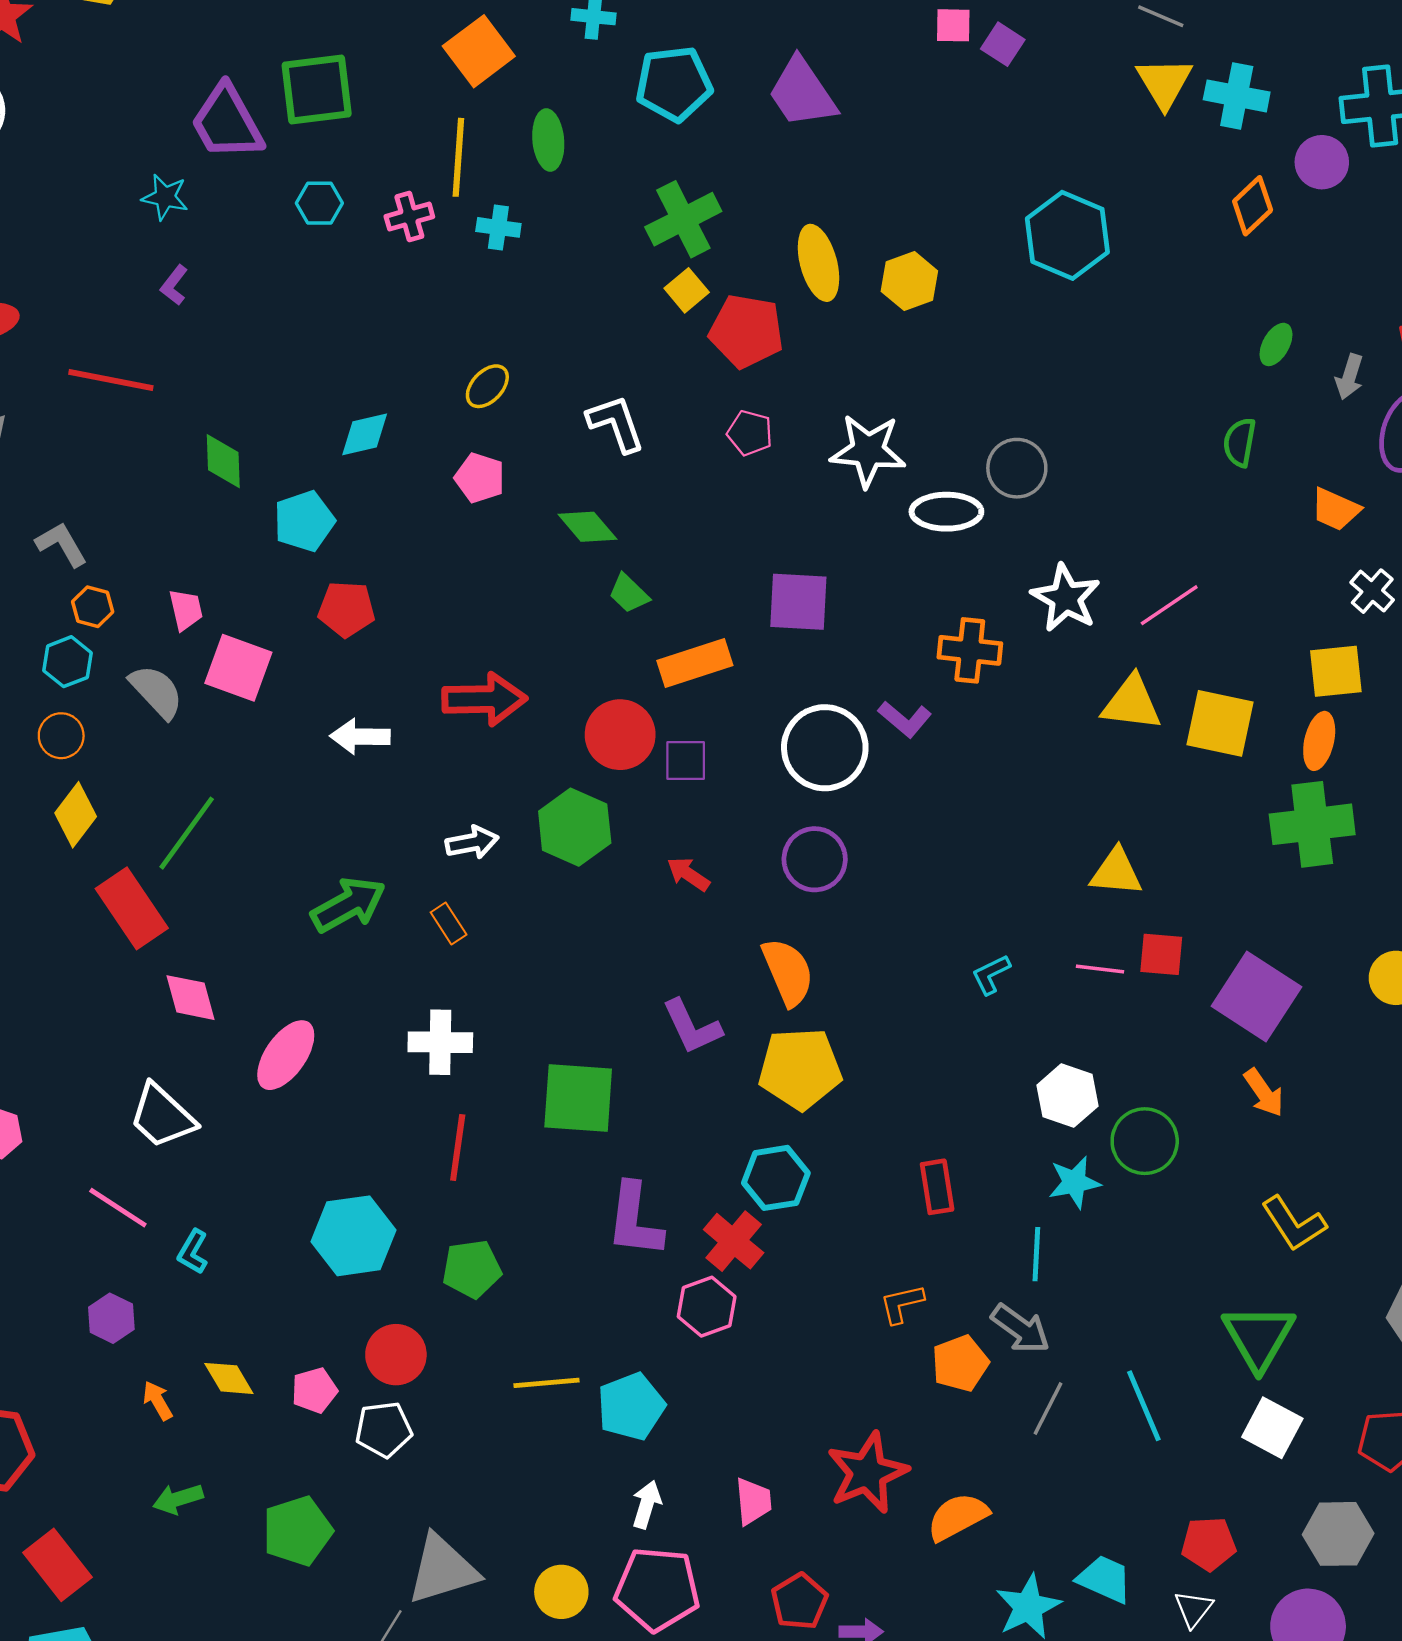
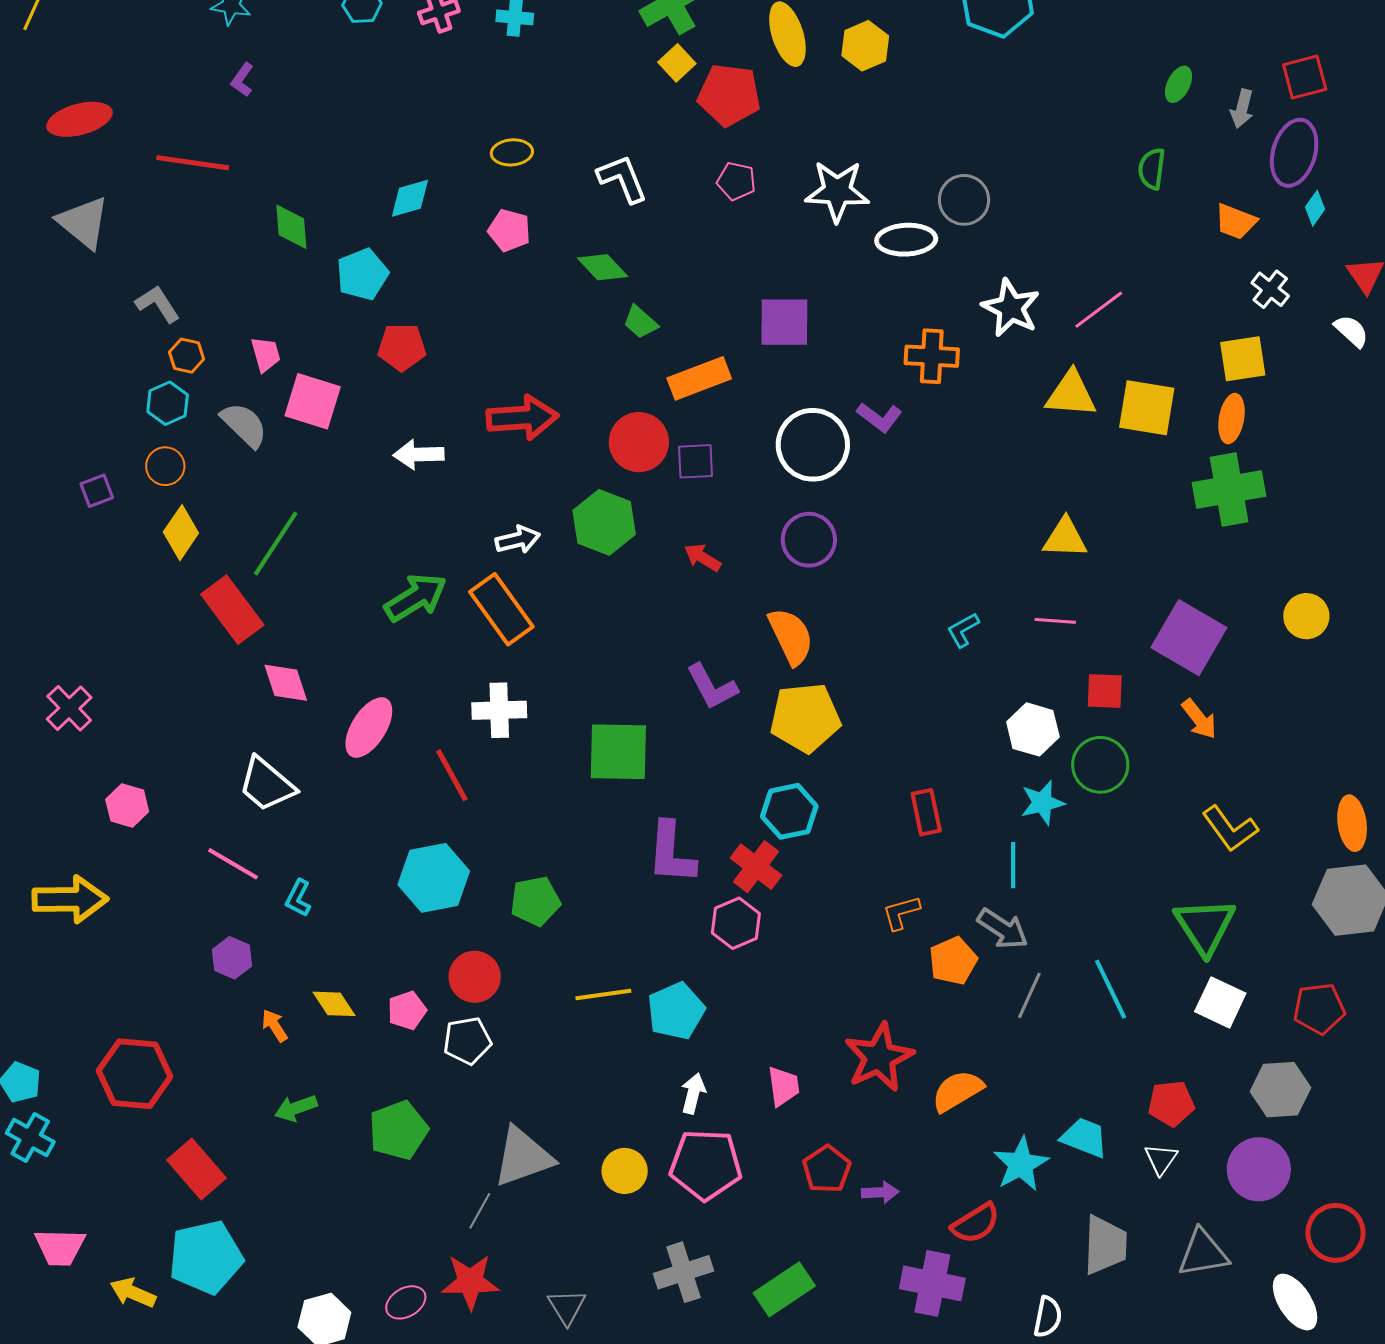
yellow ellipse: (487, 386) -> (512, 152), turned 45
orange rectangle: (449, 923) -> (501, 609), size x2.0
red square: (1161, 954) -> (1105, 691), moved
red line: (458, 1147) -> (452, 775), moved, turned -34

